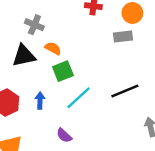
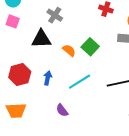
orange semicircle: (53, 48) -> (69, 50), moved
green square: (63, 71) -> (90, 47), moved, turned -36

